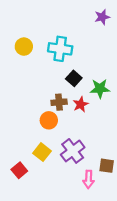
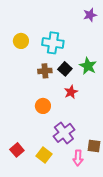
green star: (100, 89) -> (88, 66), moved, turned 30
brown cross: (59, 102) -> (45, 71), moved
yellow square: (42, 152) -> (44, 155), moved

